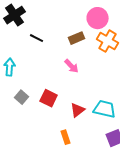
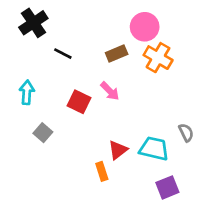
red square: (49, 98) -> (79, 102), moved
orange rectangle: (66, 137) -> (102, 171), moved

